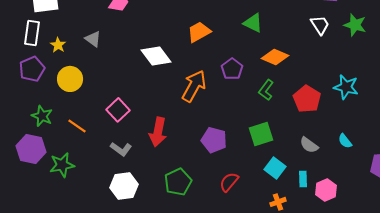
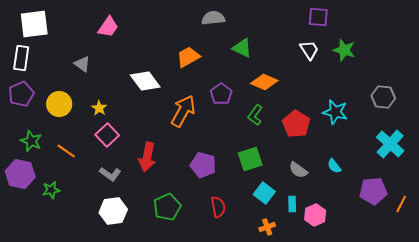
yellow star: (58, 45) -> (99, 108), moved
green star: (62, 165) -> (51, 190), size x0.7
red semicircle: (229, 182) -> (218, 207), turned 130

